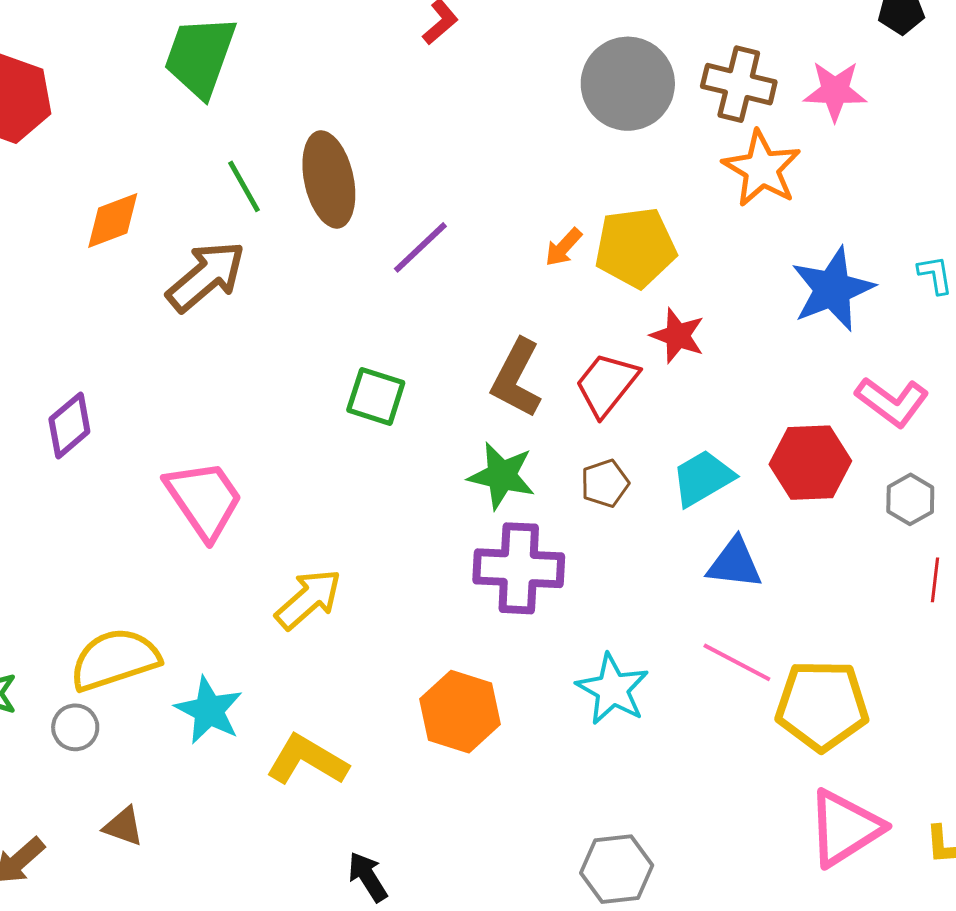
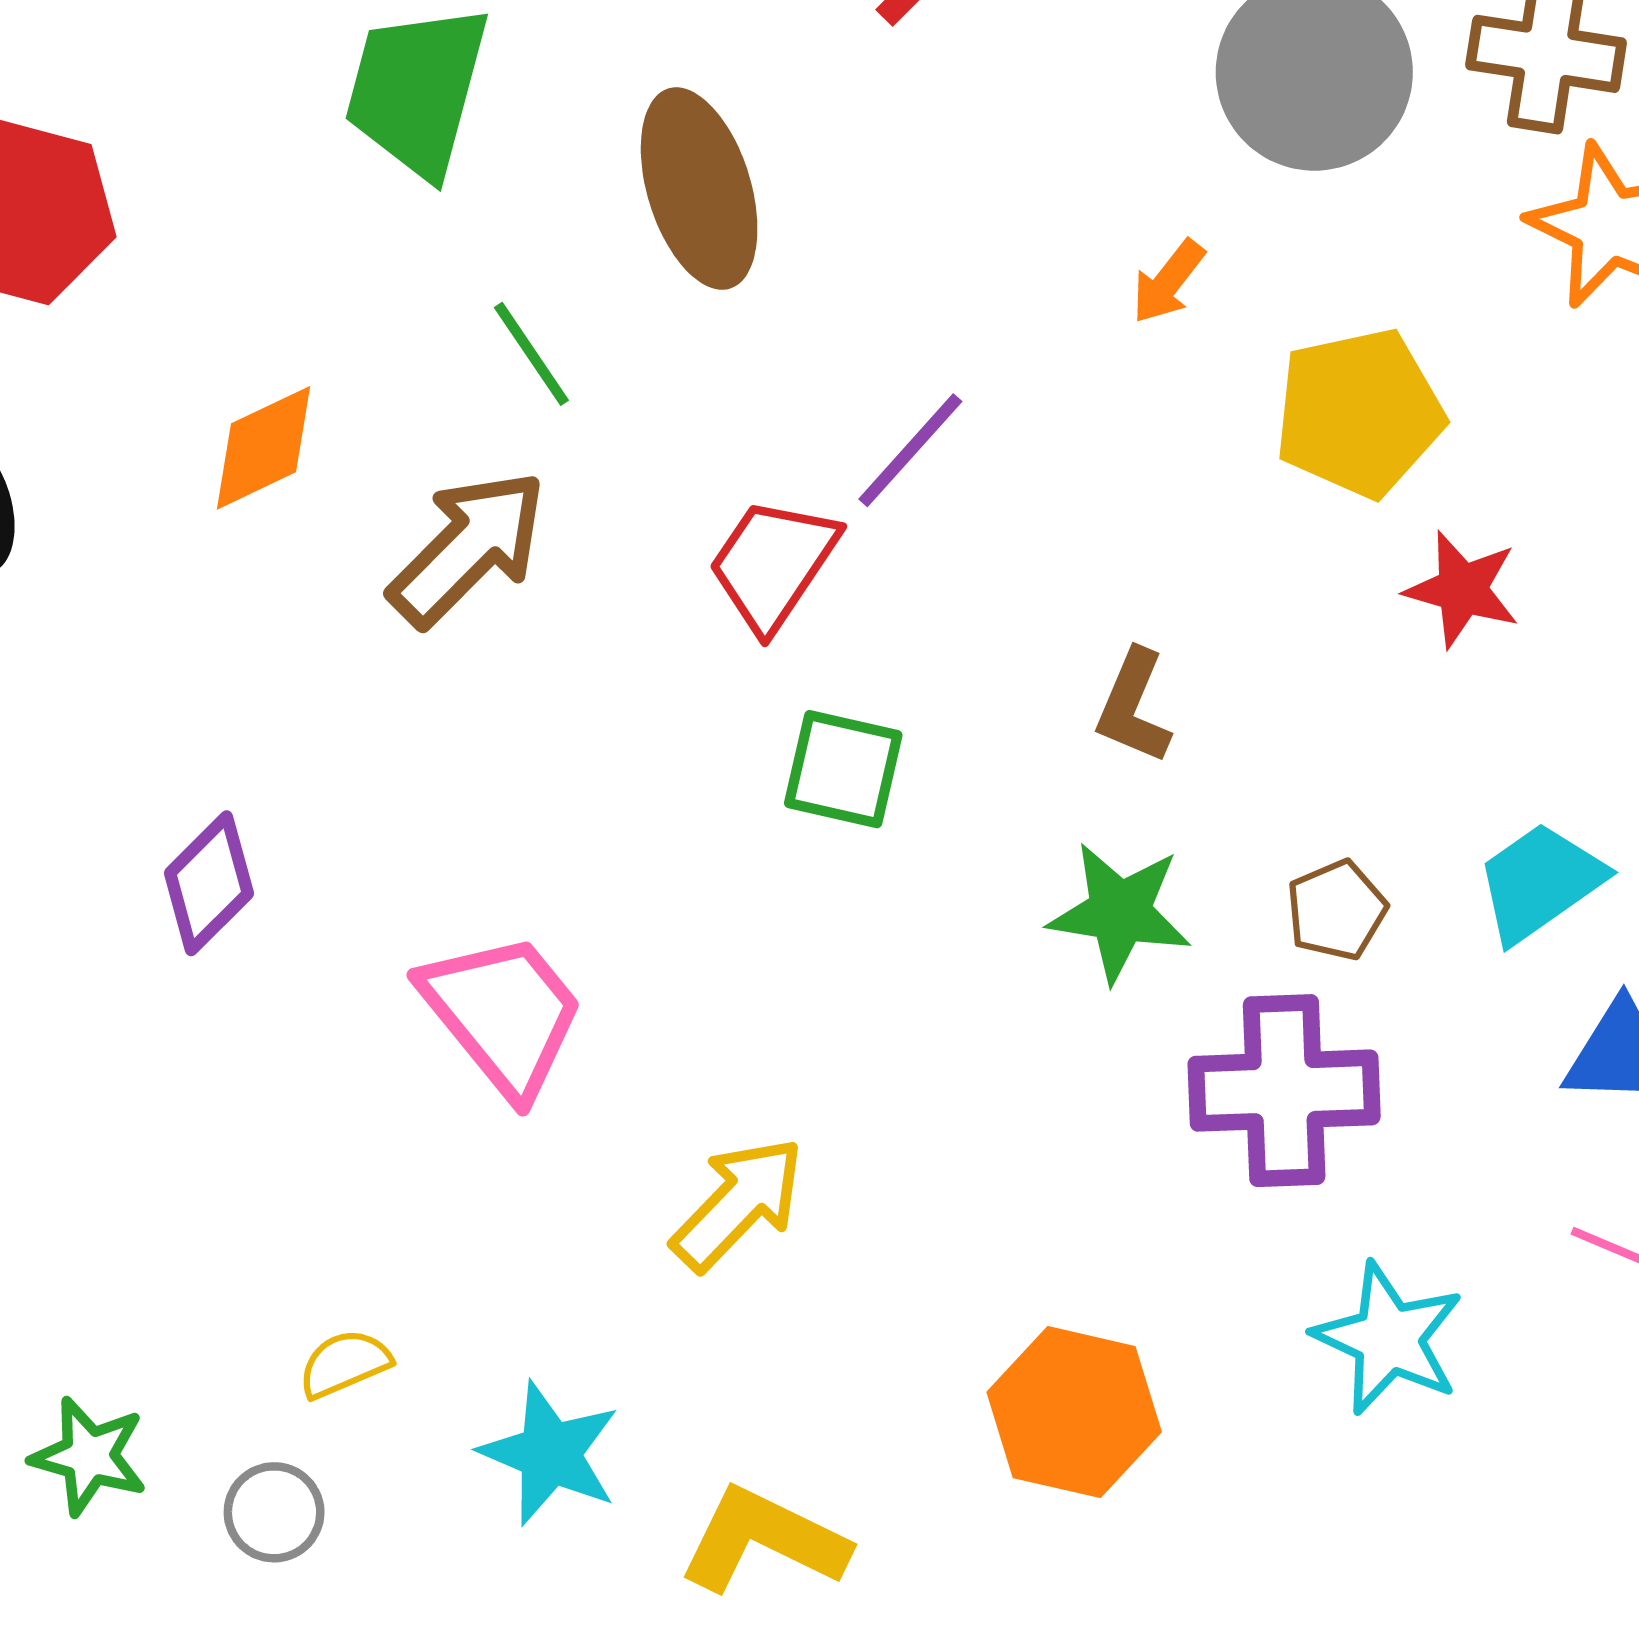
brown ellipse: (329, 179) -> (699, 189), moved
orange arrow: (563, 247) -> (1168, 282), moved
brown L-shape: (516, 378) -> (1134, 707), size x0.7
red trapezoid: (607, 384) -> (773, 564), moved
purple cross: (519, 568) -> (1284, 1091), moved
yellow semicircle: (115, 659) -> (345, 1364), size x0.5

